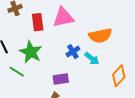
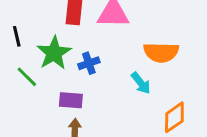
blue cross: (73, 52) -> (89, 63), moved
purple rectangle: (61, 79) -> (71, 100), moved

